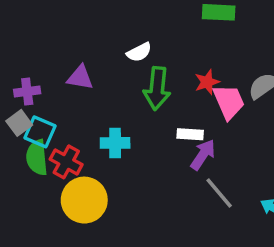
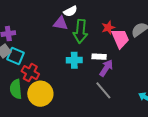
purple triangle: (80, 78) -> (61, 23), moved
cyan cross: (115, 143) -> (74, 60), moved
green semicircle: (37, 157) -> (16, 89), moved
gray line: (219, 193) -> (103, 90), moved

